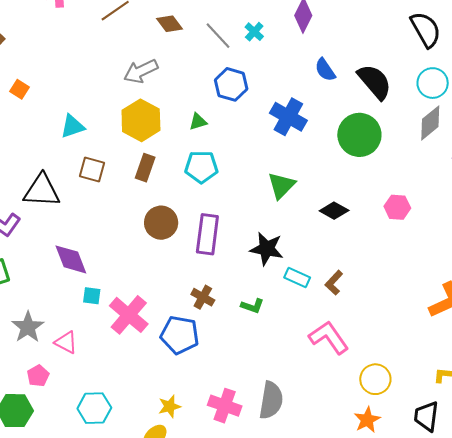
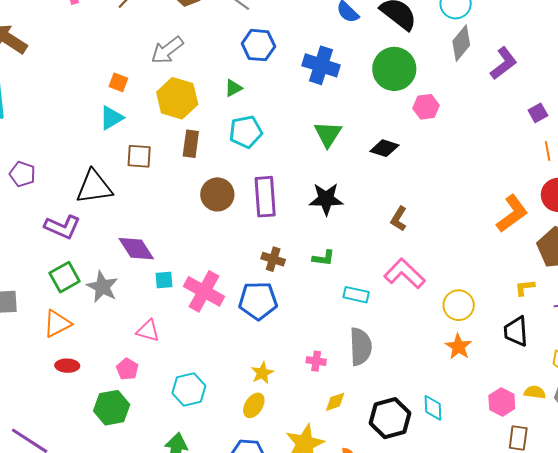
orange square: (20, 89) -> (118, 82), moved
pink hexagon: (397, 207) -> (426, 107), moved
cyan rectangle: (297, 278) -> (356, 295), moved
gray star: (28, 327) -> (102, 287), moved
pink cross: (225, 406) -> (316, 361), size x0.6

